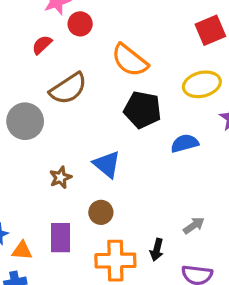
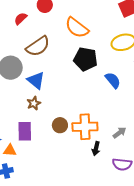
blue semicircle: (185, 143) -> (113, 80), turned 66
blue triangle: (107, 164) -> (36, 80), moved
purple rectangle: (60, 238) -> (25, 131), moved
orange cross: (115, 261) -> (85, 127), moved

